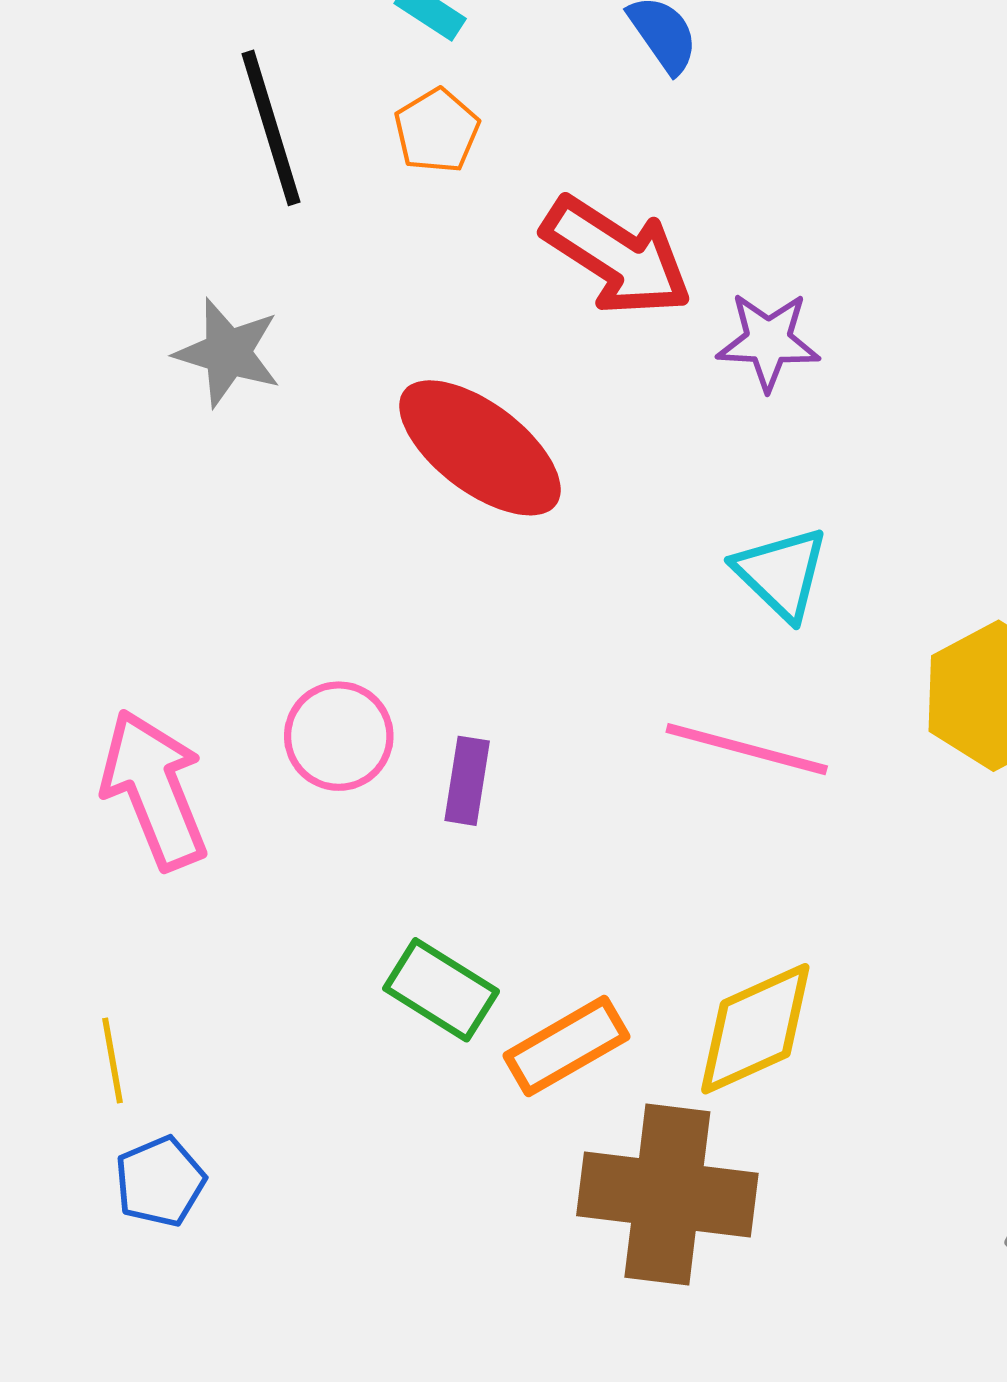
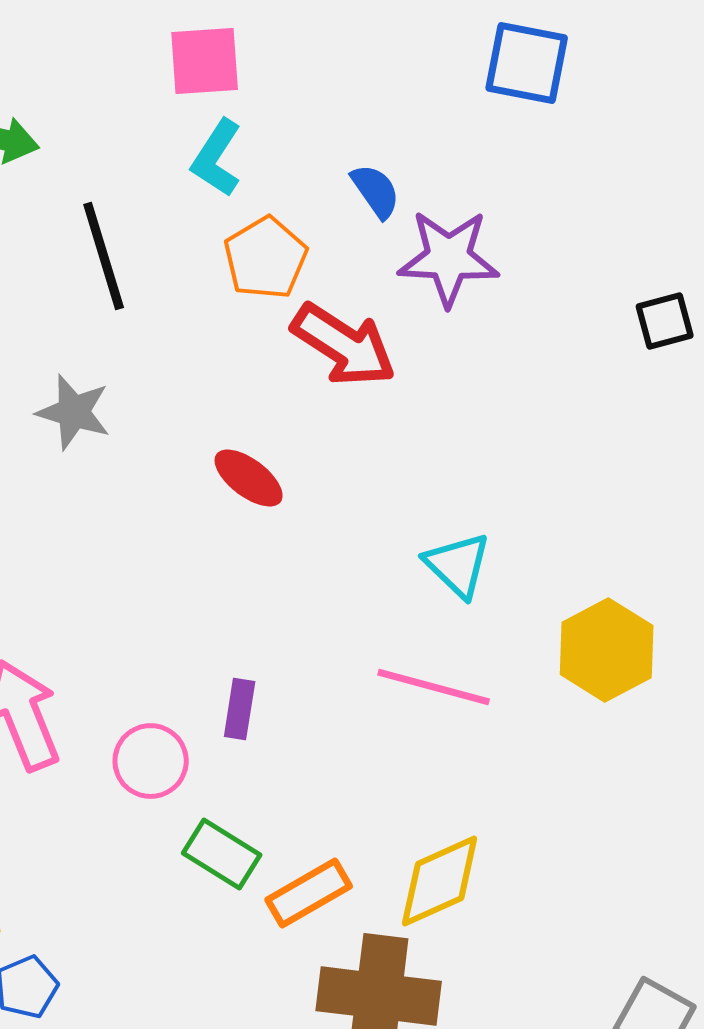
orange pentagon: (437, 131) -> (266, 258), moved, size x1.4
purple star: (768, 341) -> (449, 258), moved, size x1.4
red ellipse: (480, 448) -> (249, 478), size x0.6
pink circle: (339, 736) -> (151, 761), moved

